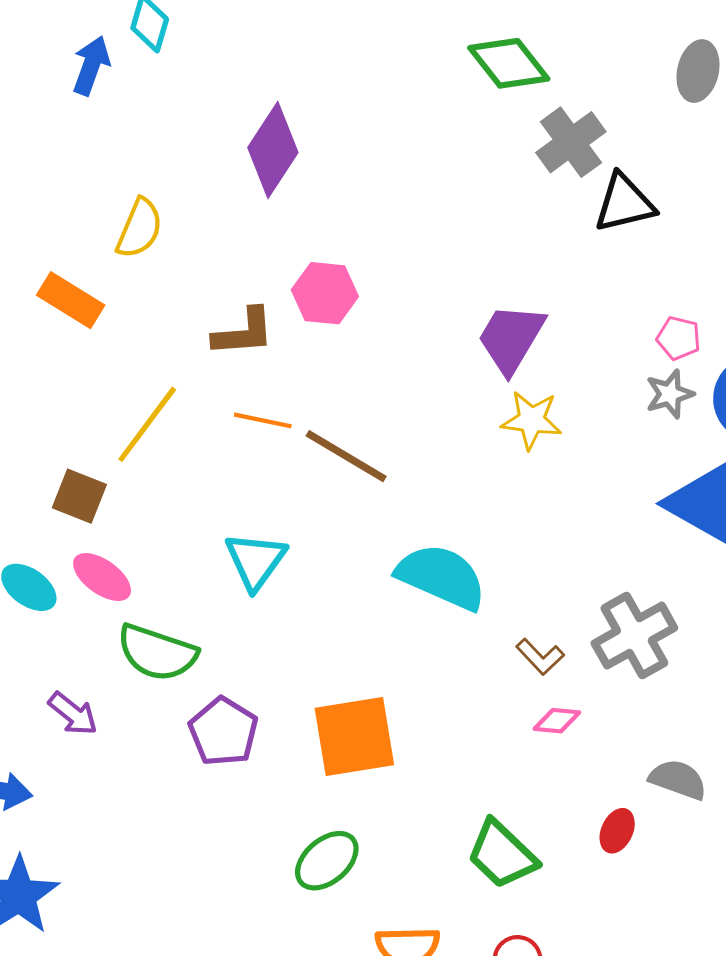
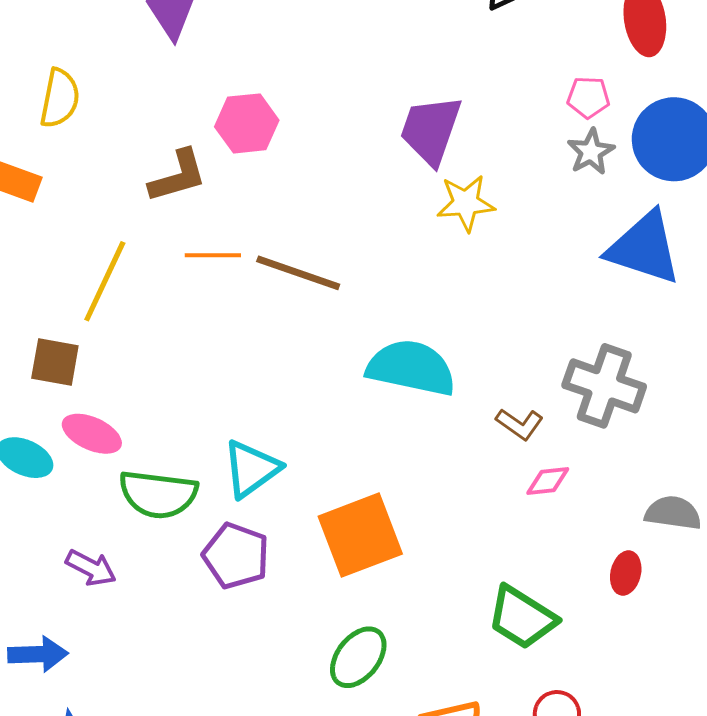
cyan triangle: (256, 561) -> (251, 469), moved, turned 30
gray cross: (634, 636) -> (604, 386), turned -30

